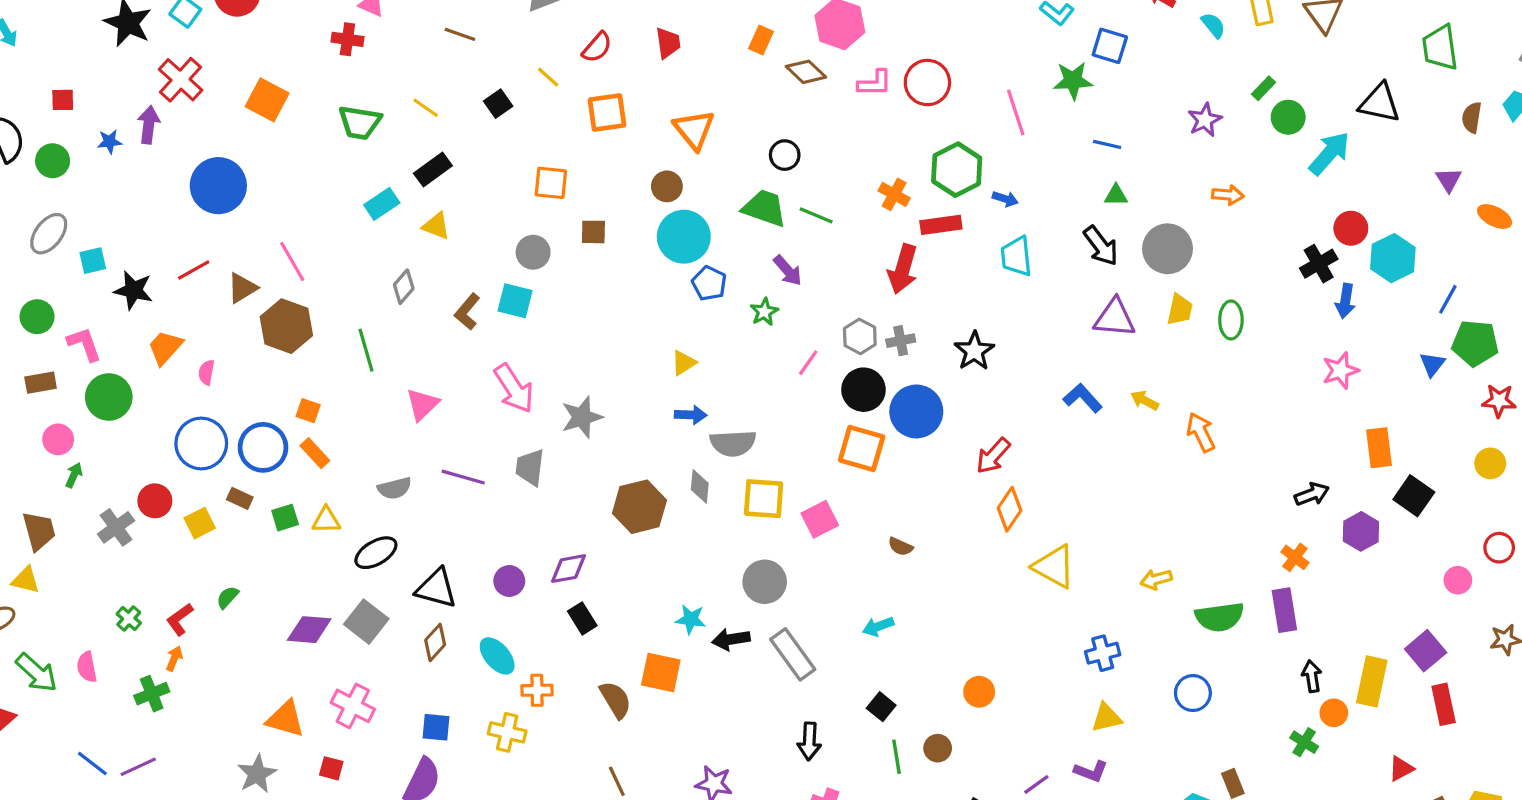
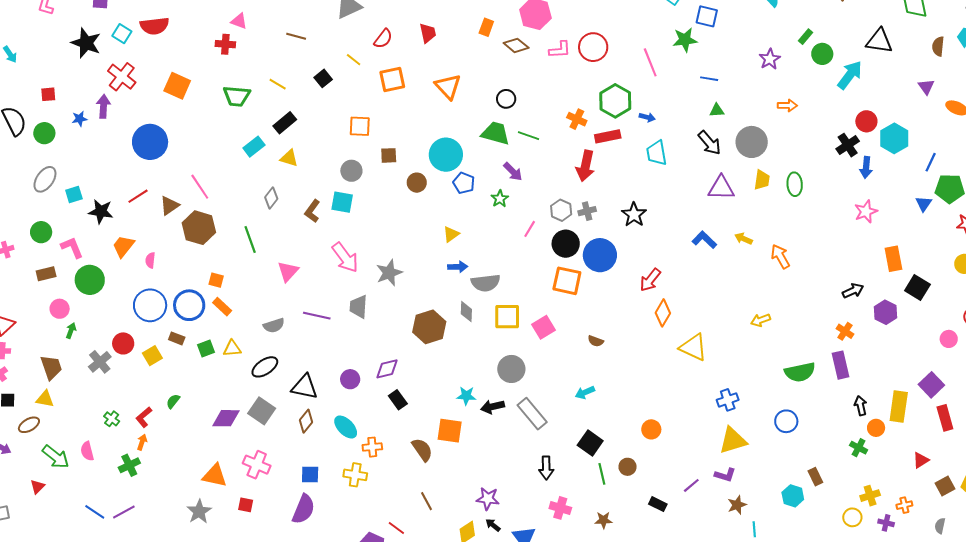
brown circle: (667, 186) -> (417, 183), moved
yellow arrow: (1156, 579) -> (761, 320), moved
black square: (881, 707) -> (590, 443), size x1.4
yellow triangle: (1106, 718) -> (733, 440), size x1.4

